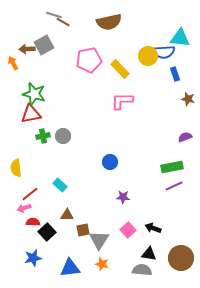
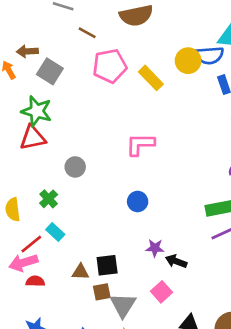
brown line: (63, 22) -> (87, 33), moved
gray square: (44, 45) -> (50, 71), moved, turned -30
pink L-shape: (122, 101) -> (140, 144), moved
green cross: (43, 136) -> (49, 199), moved, turned -32
cyan rectangle: (60, 185) -> (55, 232), moved
pink arrow: (24, 208) -> (23, 263), size x1.5
black arrow: (153, 228) -> (176, 261), moved
black square: (47, 232) -> (107, 265), moved, turned 36

